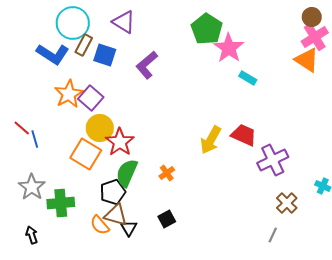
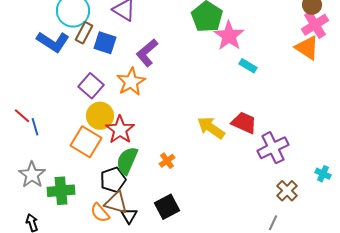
orange star: (69, 94) -> (131, 82), moved
yellow arrow: (211, 140) -> (211, 128), turned 96
black square: (167, 219) -> (167, 207), size x1.4

